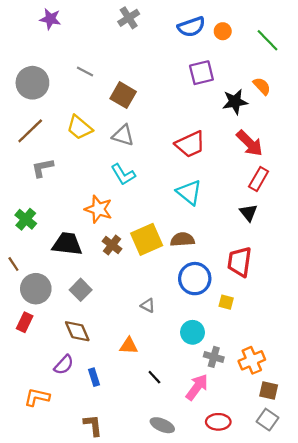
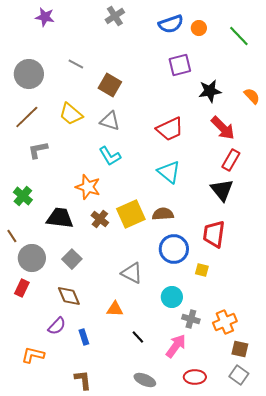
orange semicircle: (262, 86) -> (252, 96), moved
black triangle: (248, 213) -> (222, 190), size x1.4
gray triangle: (148, 305) -> (132, 273), size x1.6

